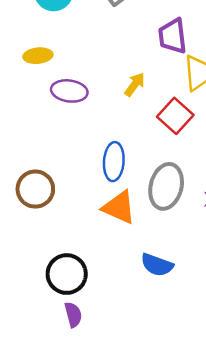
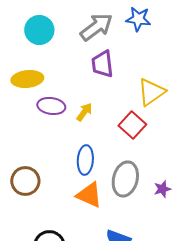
purple trapezoid: (173, 36) -> (102, 64), moved
yellow ellipse: (38, 56) -> (27, 79), size x1.4
yellow arrow: (135, 84) -> (84, 112), moved

